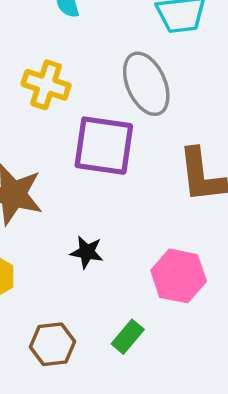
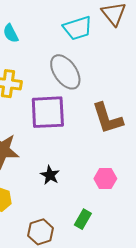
black star: (87, 252) -> (50, 175), turned 30
pink hexagon: (179, 276) -> (105, 179), size x0.7

